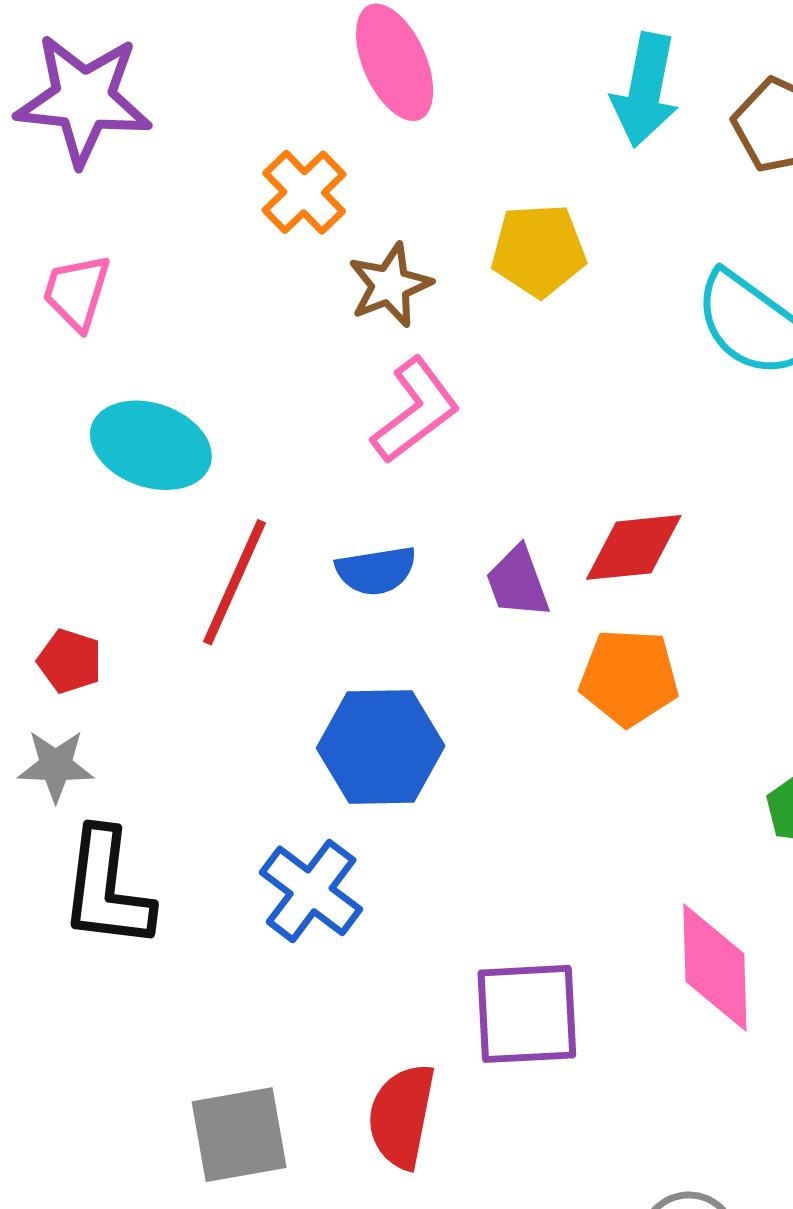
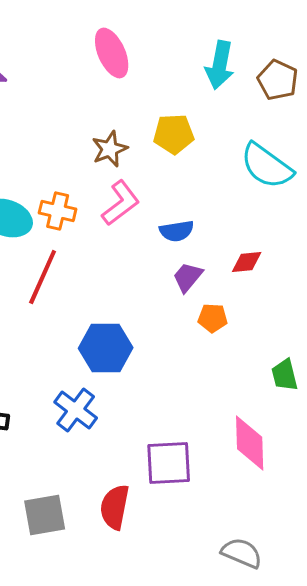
orange cross: (304, 192) -> (58, 211), moved, turned -33
red diamond: (634, 547) -> (247, 262), moved, size x0.7
blue semicircle: (376, 571) -> (177, 231), moved
purple trapezoid: (518, 582) -> (188, 277), moved, turned 60
orange pentagon: (629, 677) -> (213, 318), size x0.7

